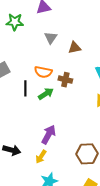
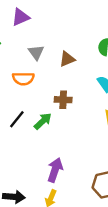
orange semicircle: (43, 72) -> (23, 79), moved
black line: (25, 88) -> (17, 119), turned 49

